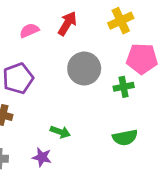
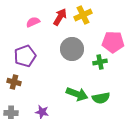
yellow cross: (121, 21) -> (83, 15), moved
green arrow: (60, 132) -> (77, 94), moved, size x1.5

